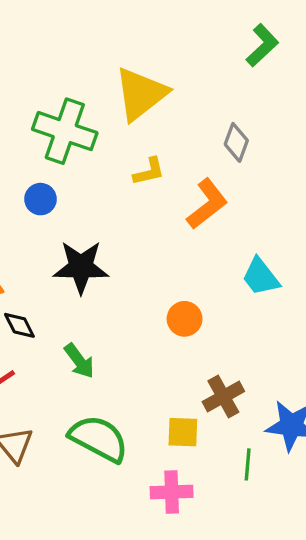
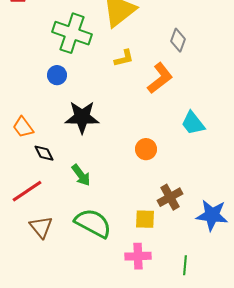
green line: (248, 464) -> (185, 265), moved

